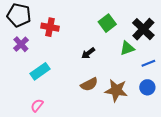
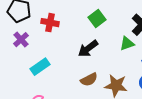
green square: (107, 23) -> (97, 19), moved
black arrow: (88, 53) -> (88, 49), size x1.5

